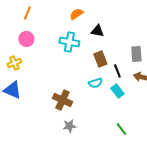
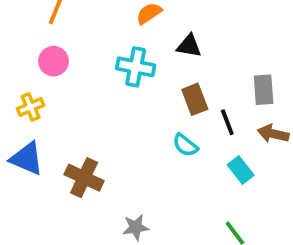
cyan semicircle: (95, 83) -> (185, 145), turned 56
cyan rectangle: (117, 91) -> (241, 170), moved
brown cross: (62, 100) -> (84, 178), moved

